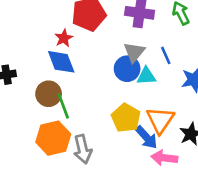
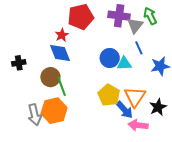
gray triangle: (134, 52) -> (135, 25), moved
gray arrow: (83, 149) -> (35, 115), moved

